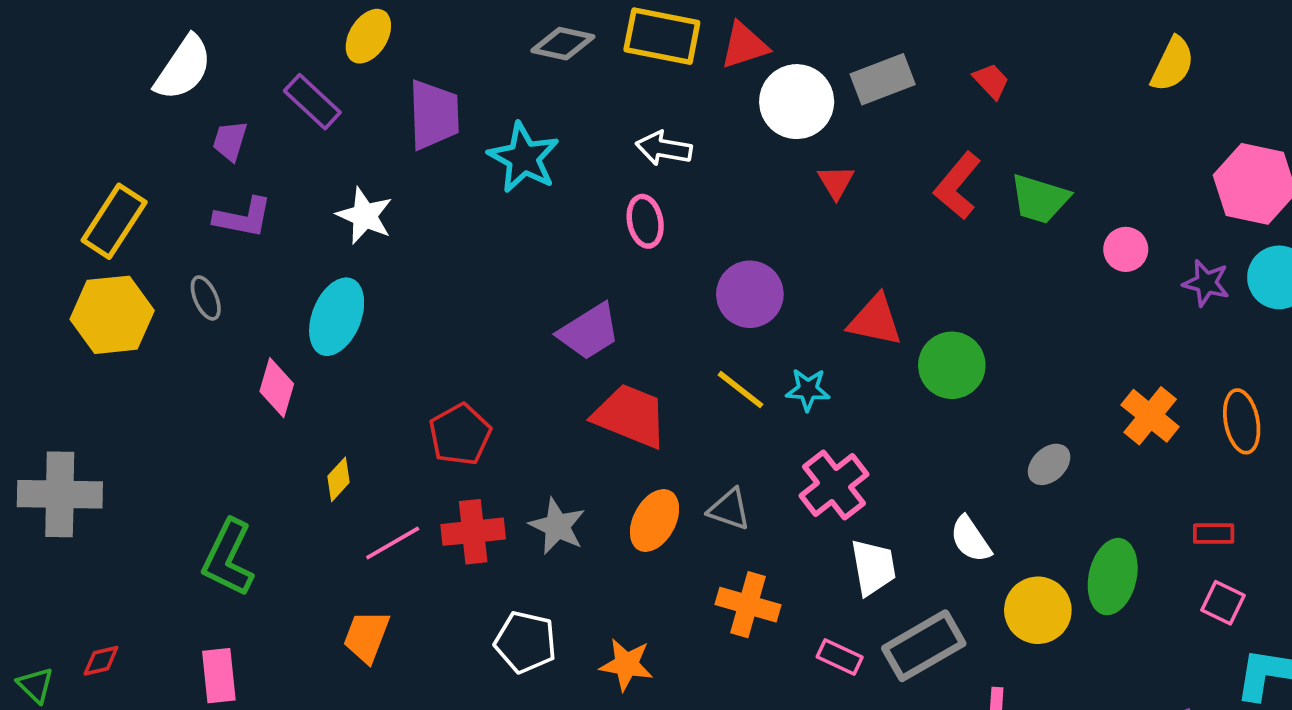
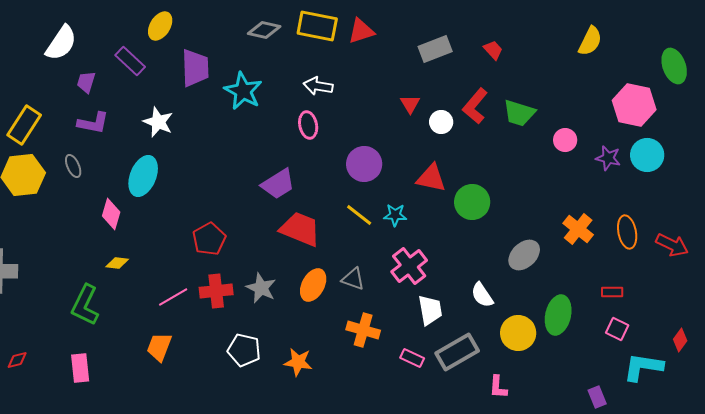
white circle: (797, 102) -> (441, 122), moved, size x0.6
gray ellipse: (1049, 464) -> (524, 255), size x1.4
yellow diamond: (338, 479) -> (117, 263), moved, turned 55

